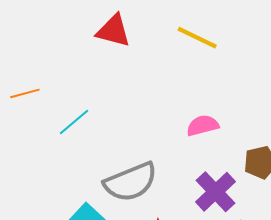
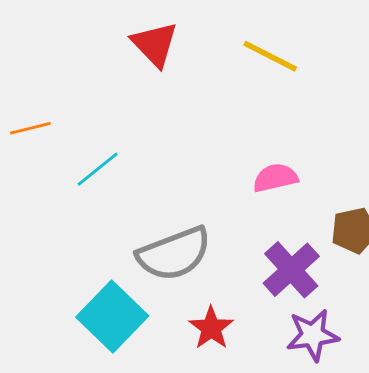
red triangle: (113, 31) -> (155, 44), turned 30

